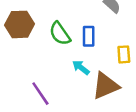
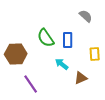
brown hexagon: (20, 24) -> (16, 54), moved
brown triangle: (106, 86) -> (81, 78), size x0.6

